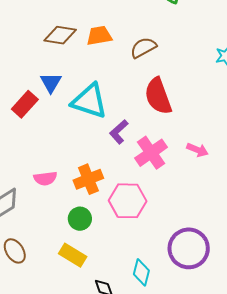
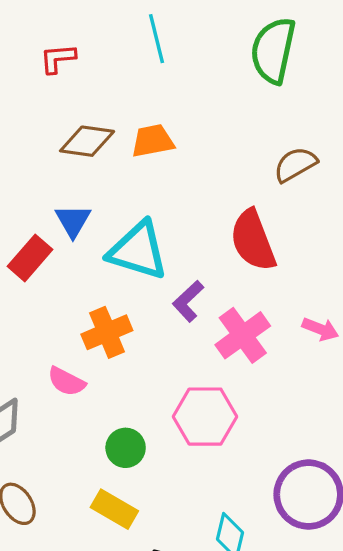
brown semicircle: (143, 48) -> (295, 164), moved
pink semicircle: (45, 178) -> (66, 381), turned 35
orange cross: (88, 179) -> (107, 332), moved

